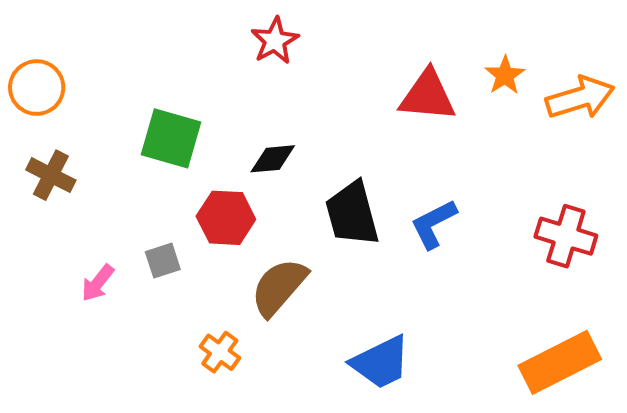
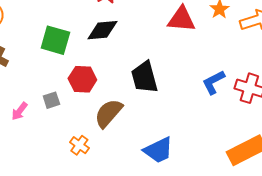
black diamond: (273, 159) -> (102, 30), moved, size x1.4
blue L-shape: (434, 224) -> (213, 82), moved

